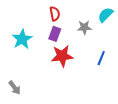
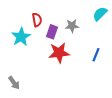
red semicircle: (55, 14) -> (37, 20), moved
gray star: (84, 27) -> (72, 26), moved

